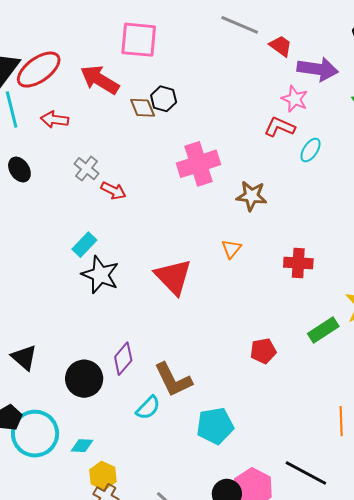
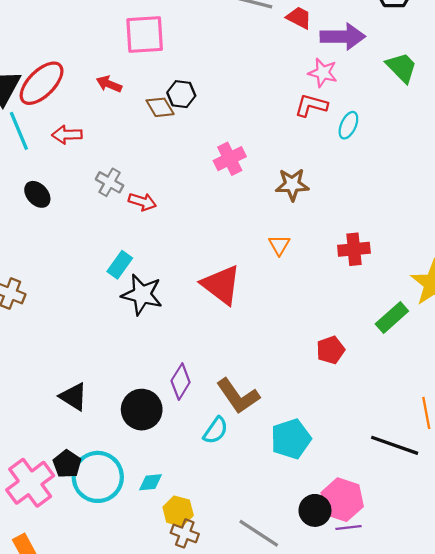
red arrow: (100, 80) -> (109, 84), size x0.6
pink cross: (198, 164) -> (230, 159), size x0.7
black line: (306, 473) -> (395, 445), moved

